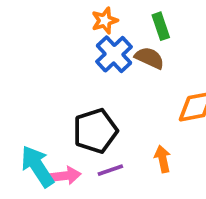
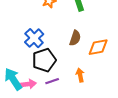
blue cross: (114, 54) -> (34, 38), moved
brown semicircle: (150, 58) -> (75, 38), moved, turned 84

